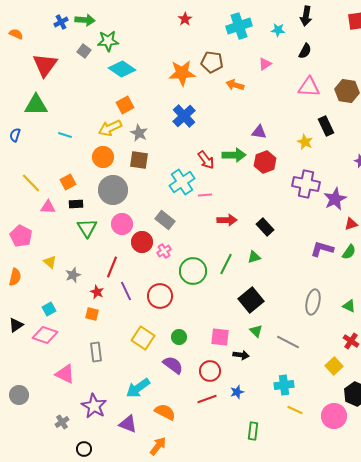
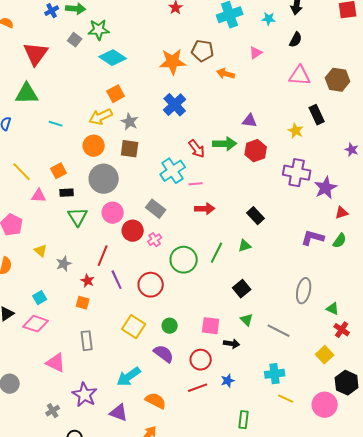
red arrow: (227, 220) -> (205, 209), moved
black square: (251, 300) -> (242, 289), size x0.7
green triangle: (349, 306) -> (333, 309), moved

